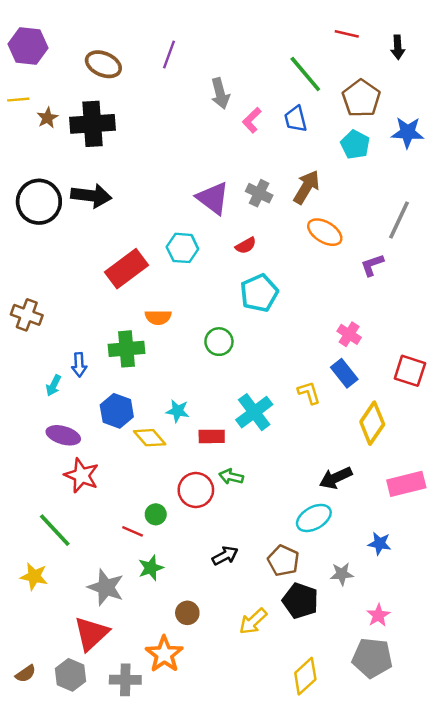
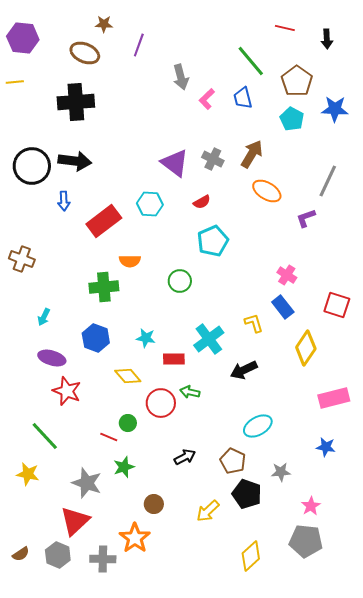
brown star: (47, 118) -> (104, 24), moved, turned 30
blue arrow: (79, 365) -> (64, 201), moved
yellow diamond: (150, 438) -> (128, 376), moved
black arrow: (336, 478) -> (244, 370), moved
blue star: (380, 544) -> (326, 447), moved

